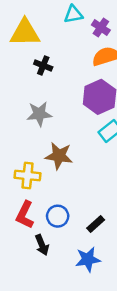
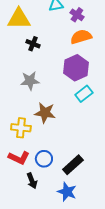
red L-shape: (25, 215) -> (19, 158), turned -90
black rectangle: (96, 224) -> (73, 165), size x1.5
blue star: (88, 259) -> (67, 192), turned 30

